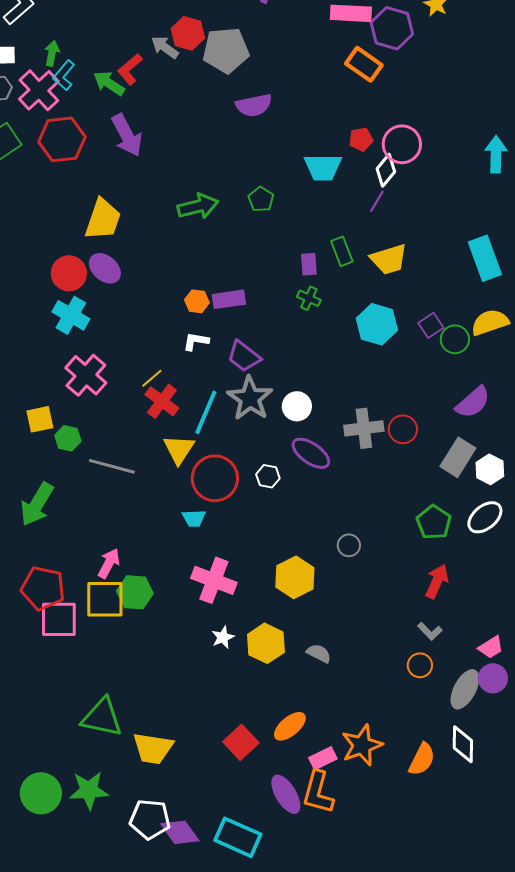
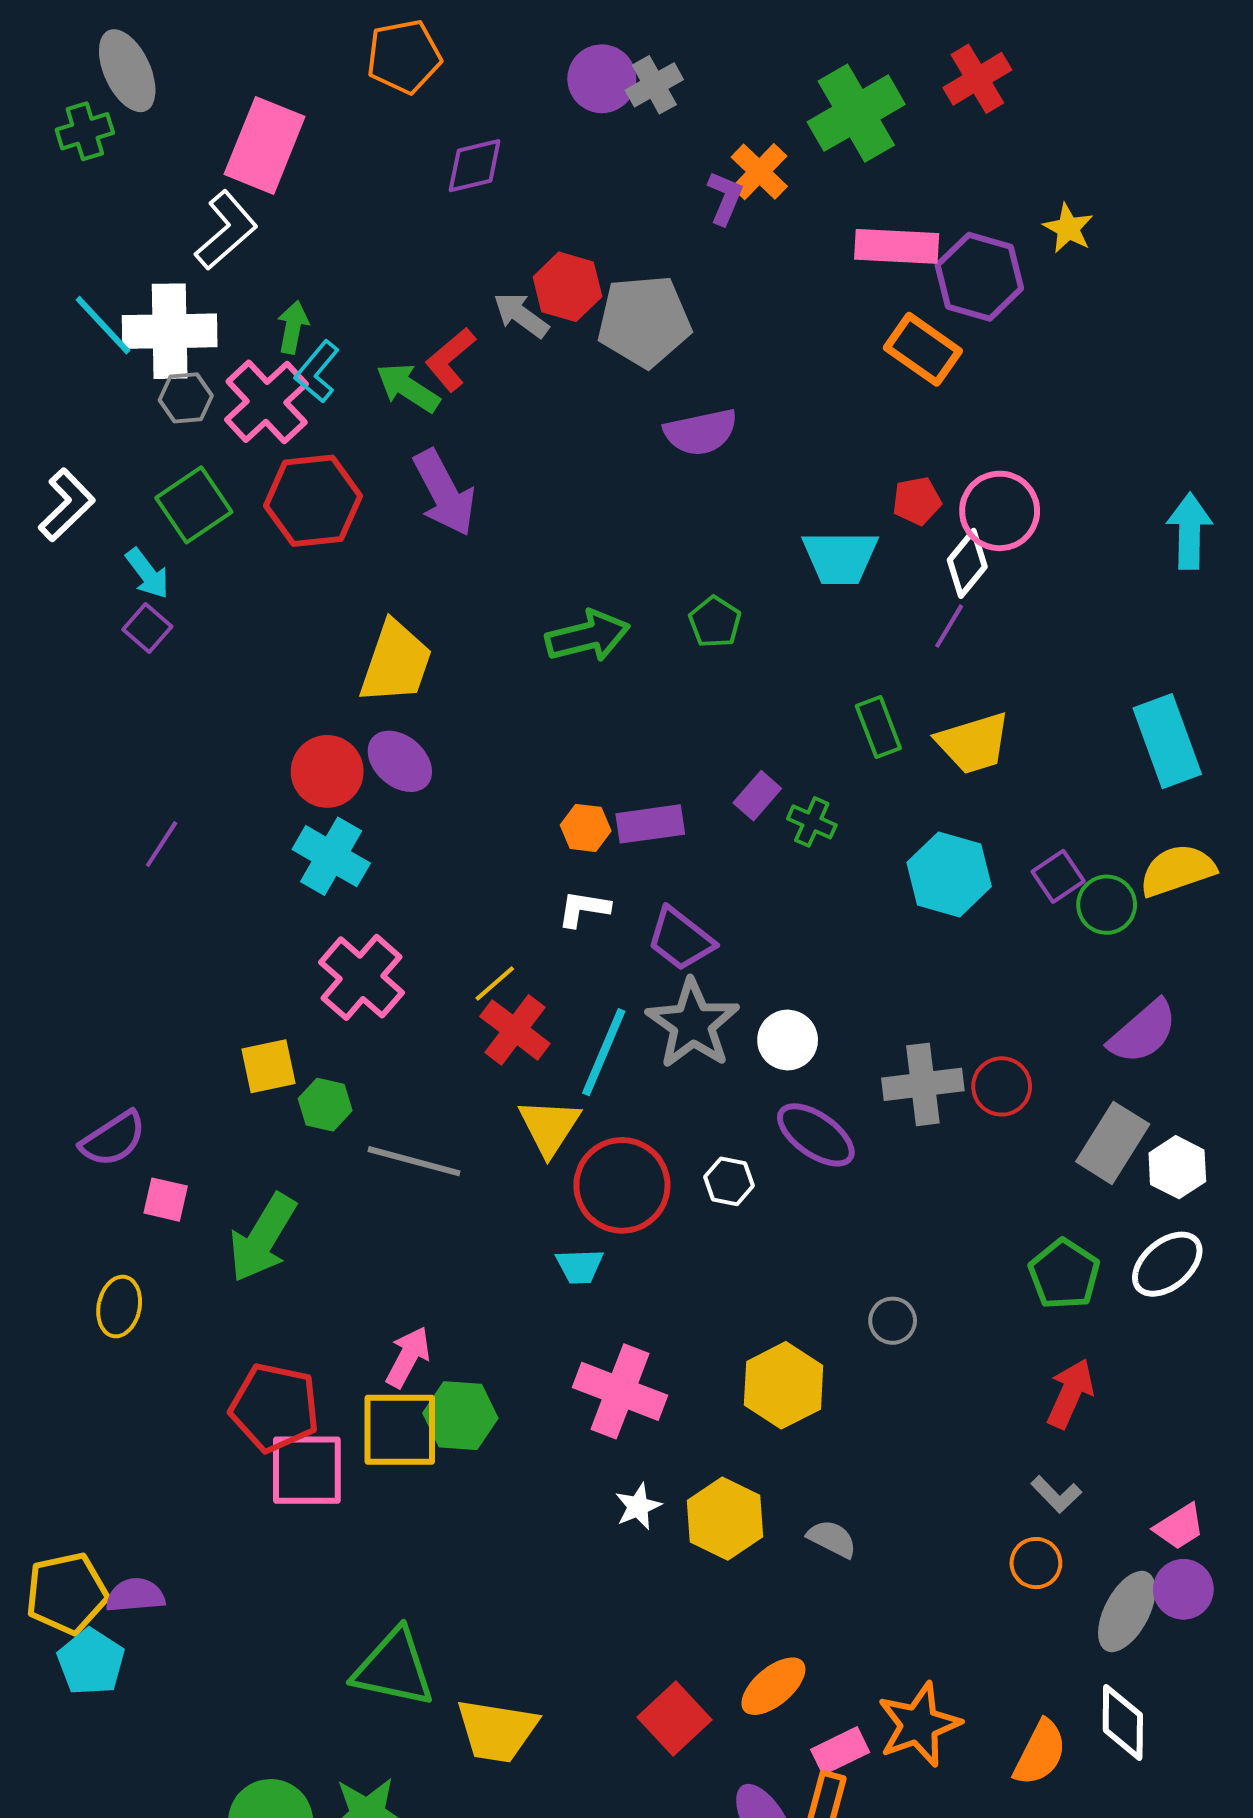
purple rectangle: (309, 264) -> (757, 796), moved, turned 45

